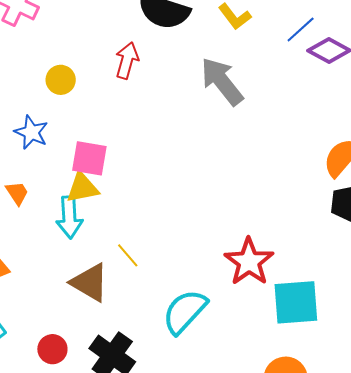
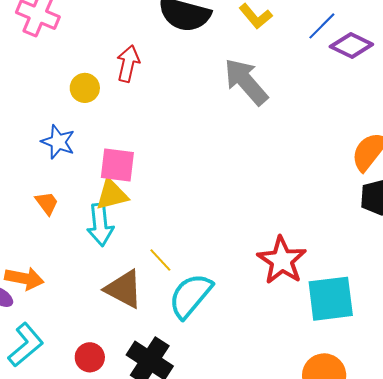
red arrow: (127, 61) -> (128, 64), moved
cyan semicircle: (185, 312) -> (190, 296), moved

